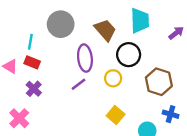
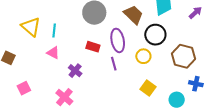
cyan line: (30, 42) -> (54, 31), moved
red rectangle: (32, 62) -> (93, 47), moved
purple line: (79, 84) -> (114, 64), turned -64

